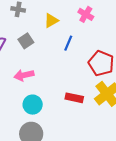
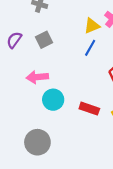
yellow triangle: (51, 21) -> (92, 26), moved
cyan circle: (33, 105) -> (53, 100), moved

